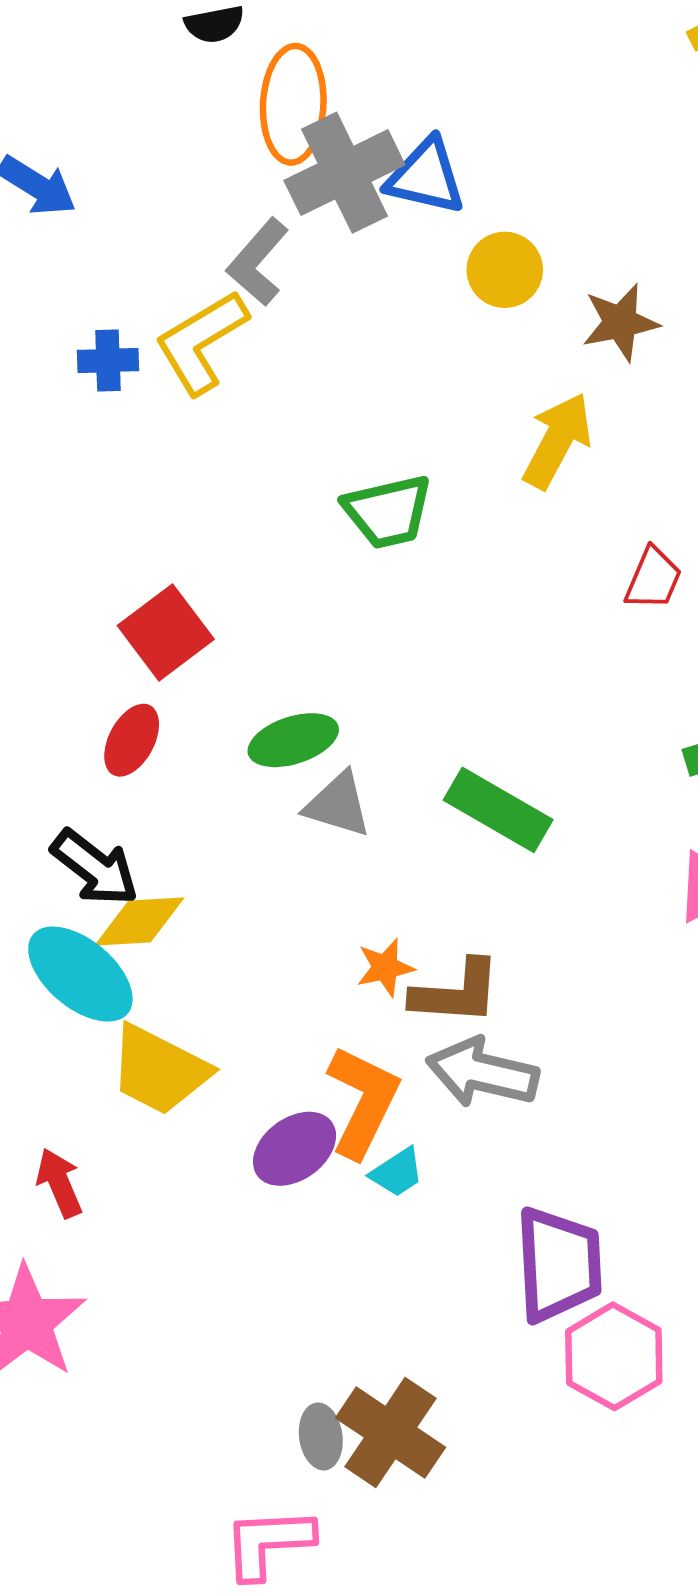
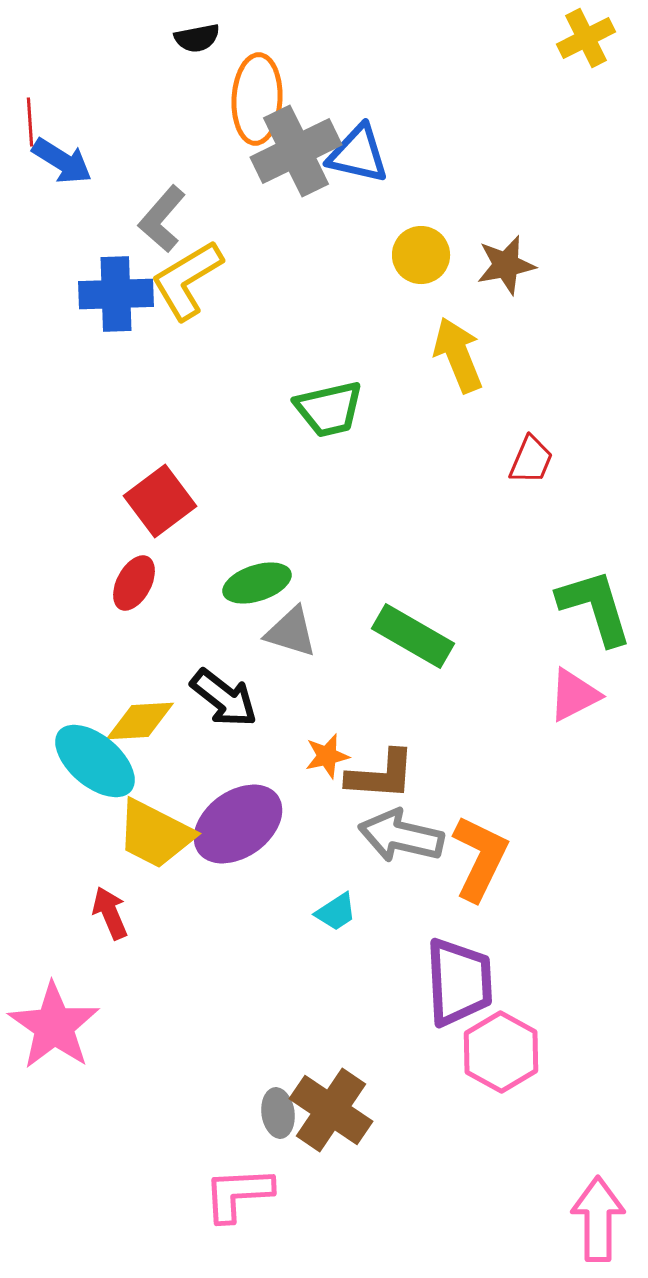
gray L-shape: (258, 262) -> (162, 219), moved
yellow circle: (505, 270) -> (421, 255), moved
blue cross: (108, 360) -> (116, 294), size x1.6
yellow arrow: (557, 441) -> (458, 355), turned -50
black arrow: (95, 868) -> (224, 698), moved
orange L-shape: (363, 1101) -> (480, 858), moved
purple ellipse: (295, 1149) -> (238, 824), moved, size x1.4
red arrow: (59, 1183) -> (110, 913), moved

